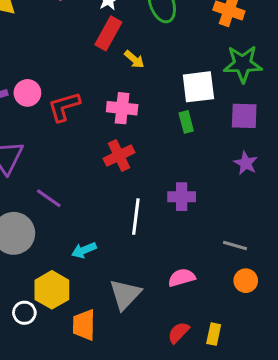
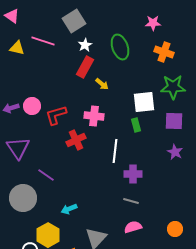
red cross: (119, 155) -> (76, 140), moved
white line: (136, 217) -> (115, 151), moved
gray line: (235, 246) -> (131, 201), moved

